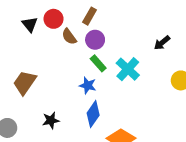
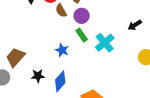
brown trapezoid: (25, 83) -> (15, 57), moved
blue star: (88, 85) -> (62, 50), moved
blue diamond: (93, 114) -> (60, 81), moved

